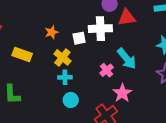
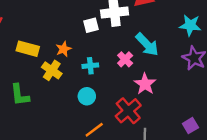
orange star: (52, 32) -> (64, 49), moved
yellow cross: (62, 57) -> (52, 70), moved
cyan cross: (65, 77) -> (90, 66), moved

